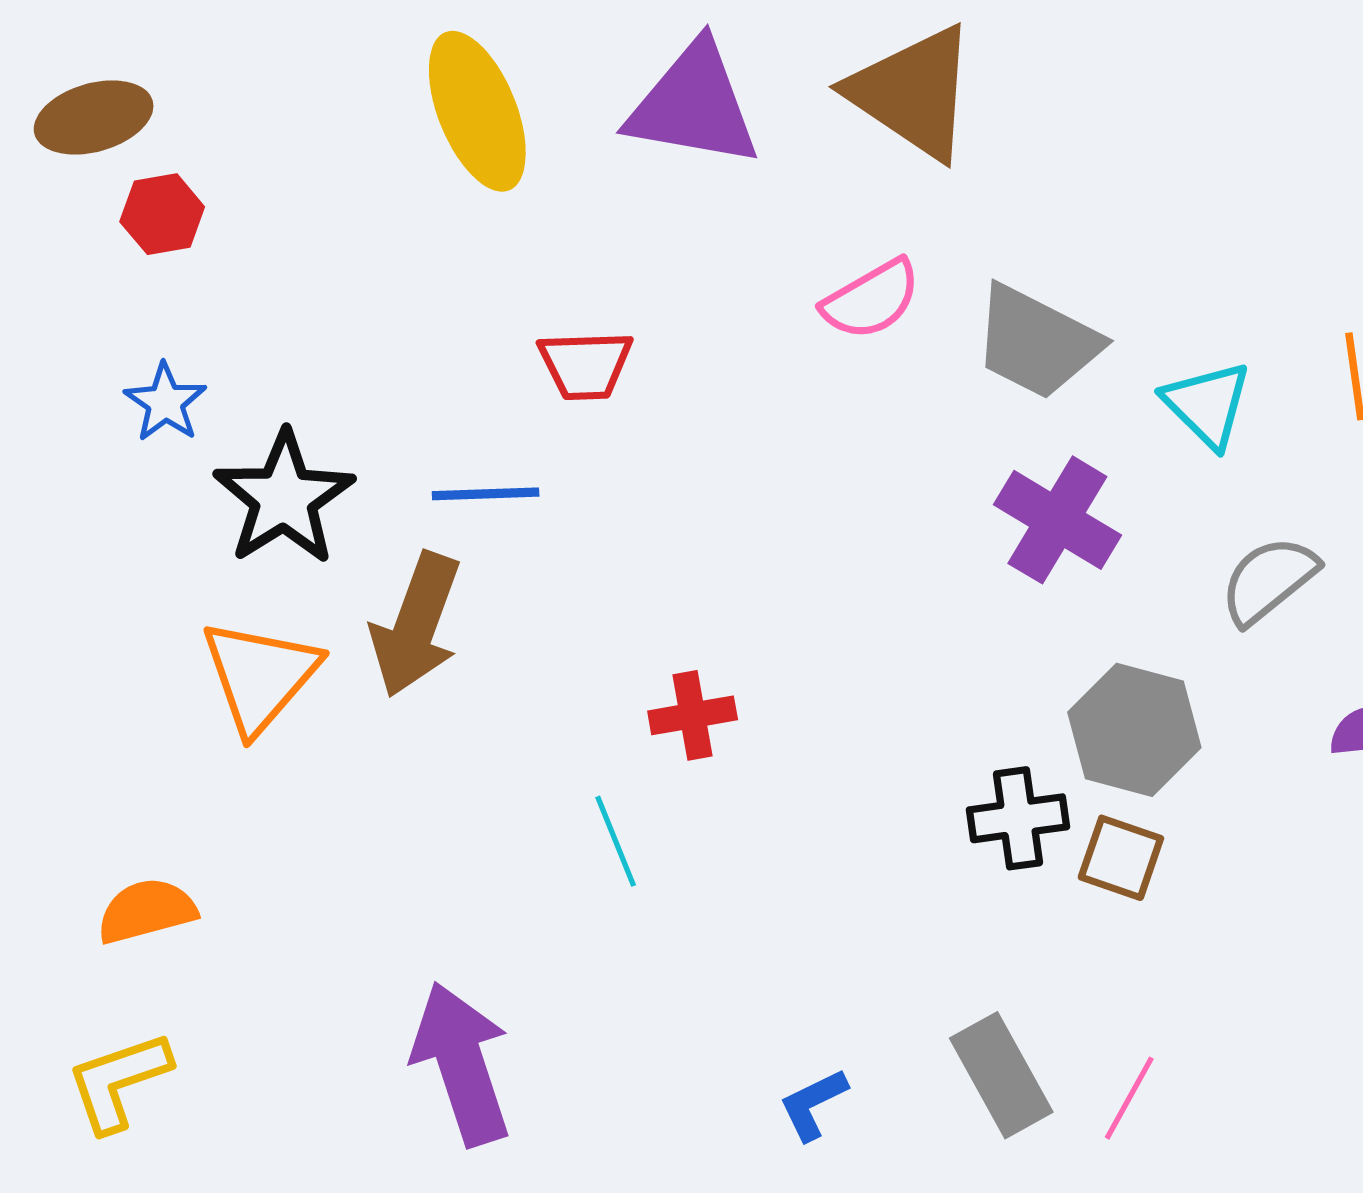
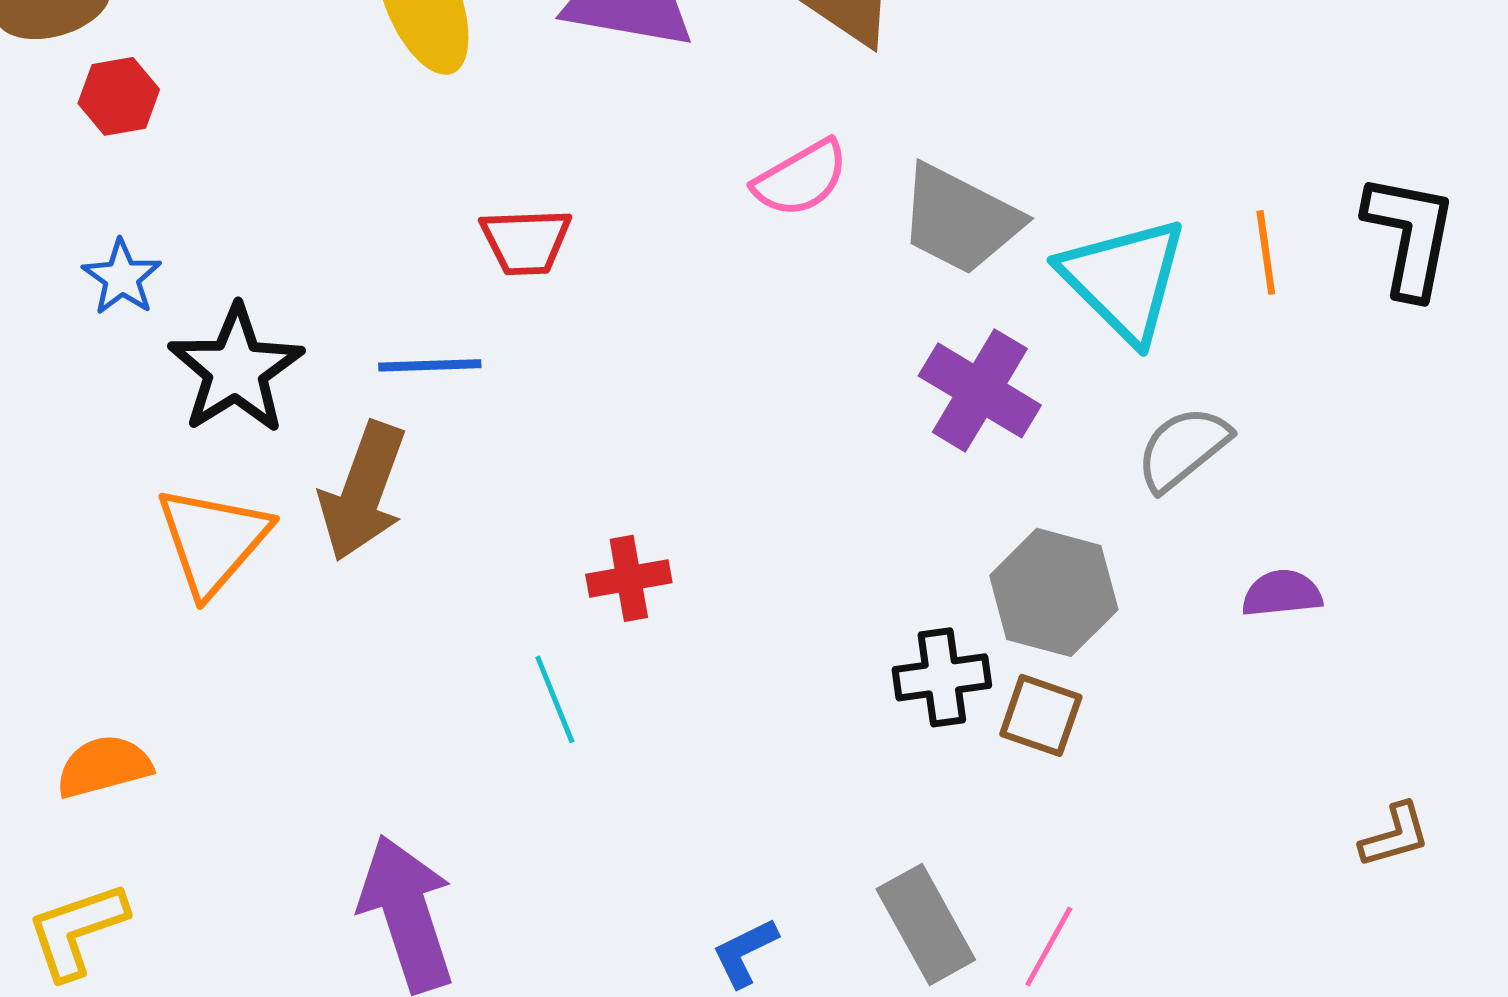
cyan triangle: (1207, 404) -> (1124, 279), size x1.5

